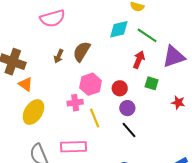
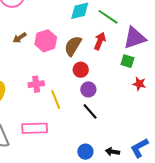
brown semicircle: (82, 51) -> (73, 46), moved
brown arrow: (59, 56) -> (20, 38), turned 32
green square: (152, 83) -> (127, 61), moved
pink hexagon: (91, 84) -> (46, 41), moved

